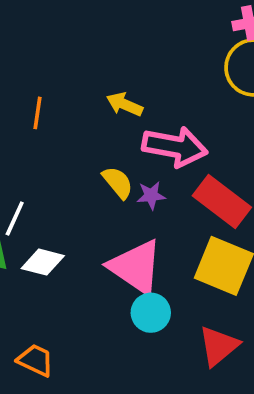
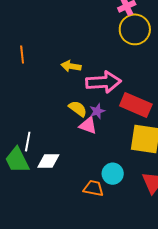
orange line: (37, 113) -> (22, 55), moved
pink triangle: (136, 267) -> (88, 125), moved, size x0.6
orange trapezoid: (35, 360) -> (93, 188), moved

